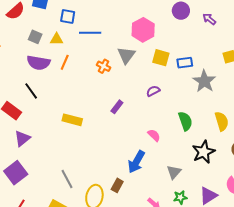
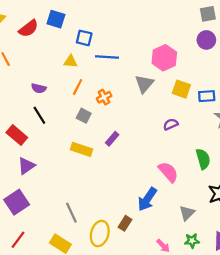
gray square: (35, 37) -> (84, 116), moved
purple semicircle: (38, 63) -> (39, 88), moved, size x0.6
orange cross: (104, 66) -> (104, 97), moved, turned 32
purple rectangle: (117, 107) -> (112, 139), moved
pink semicircle: (154, 135) -> (168, 172), size x1.5

